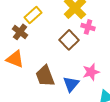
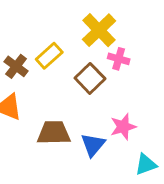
yellow rectangle: (33, 15) -> (49, 56), moved
brown trapezoid: (45, 76) -> (54, 133), turned 110

